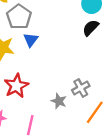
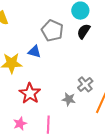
gray pentagon: (19, 17) -> (52, 31), moved
blue triangle: (31, 40) -> (34, 52), turned -40

